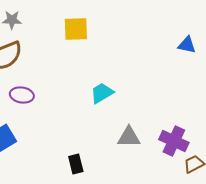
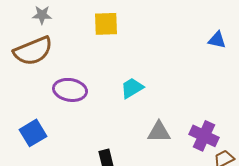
purple ellipse: (22, 95) -> (70, 90), moved, size x1.4

